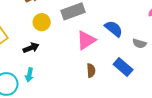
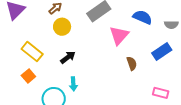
yellow circle: (42, 22) -> (62, 27), moved
blue rectangle: (123, 67) -> (162, 52), turned -60

